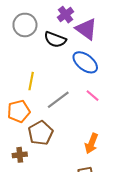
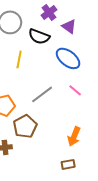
purple triangle: (86, 29) -> (69, 26), size x0.7
yellow line: (31, 81) -> (19, 59), moved

